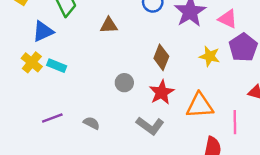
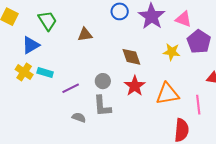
brown diamond: (161, 57) -> (131, 57), turned -35
purple line: (52, 118) -> (71, 88), moved
gray L-shape: (150, 126) -> (102, 106), moved, turned 55

